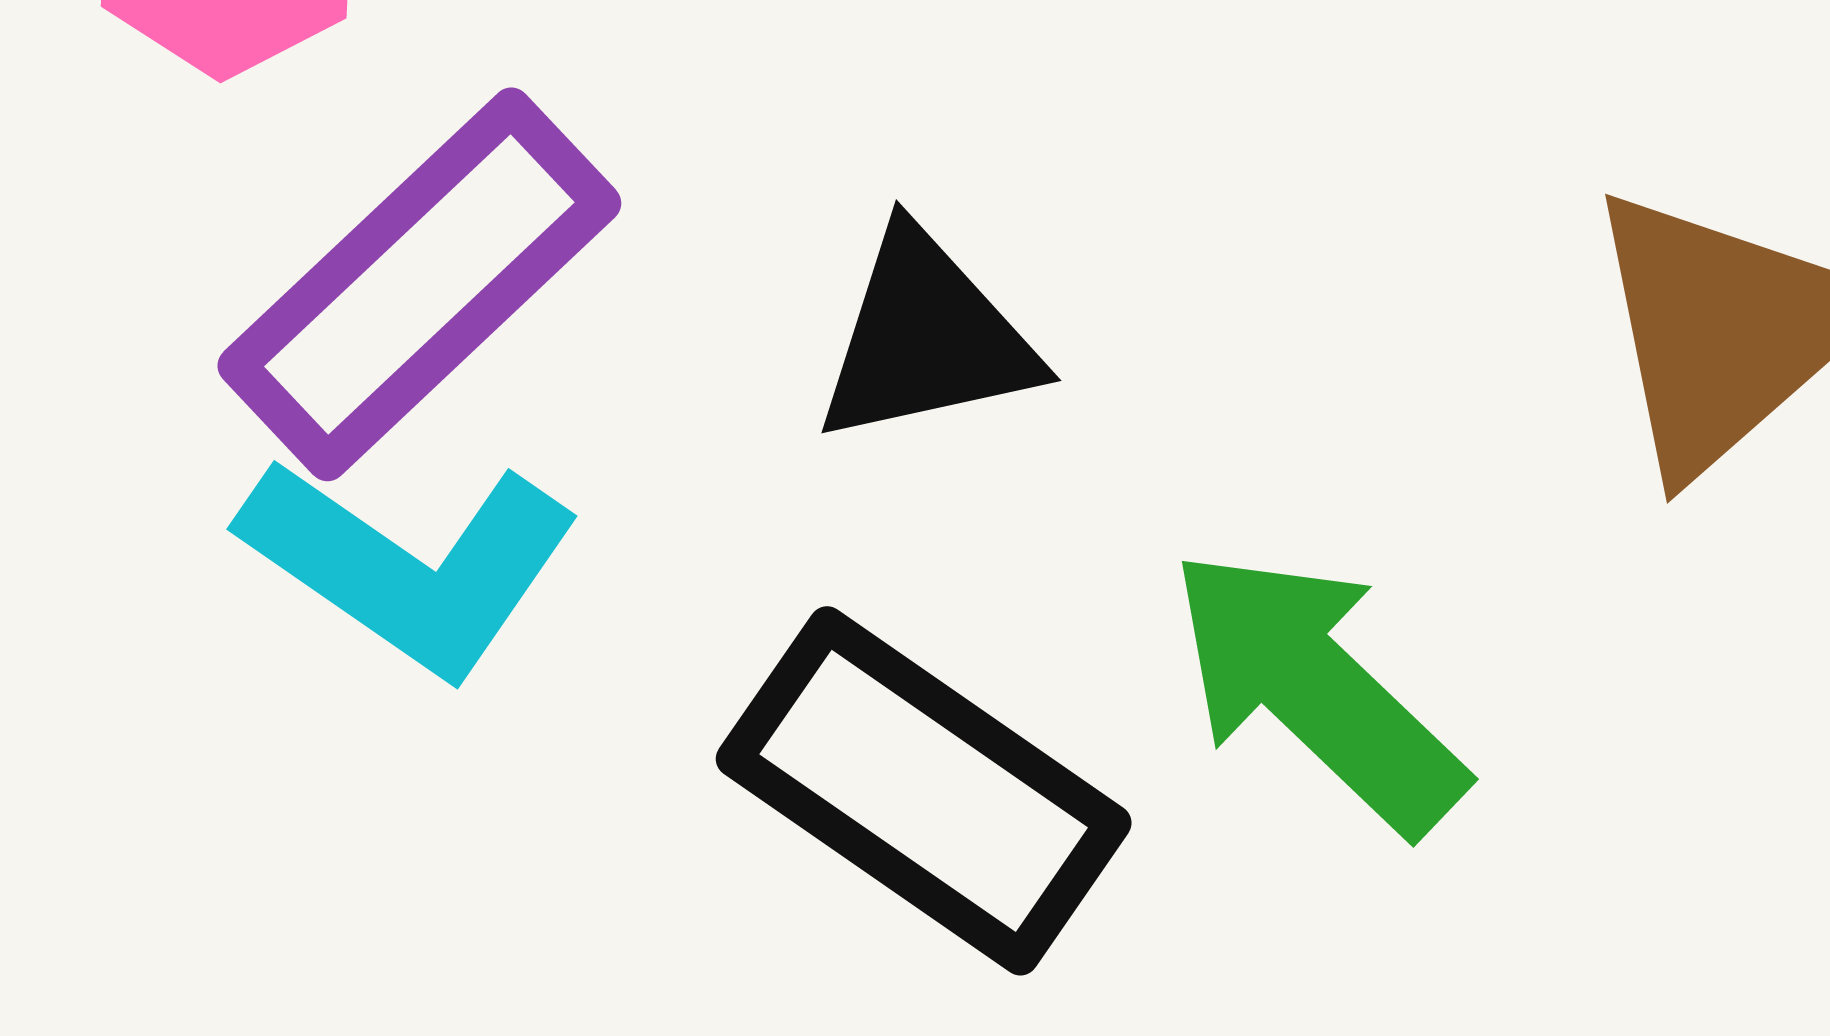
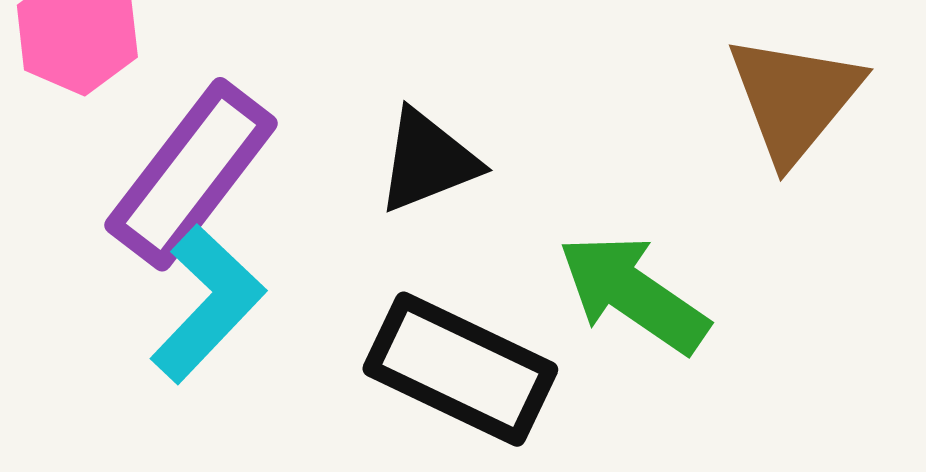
cyan L-shape: (410, 565) -> (207, 304), turned -72

